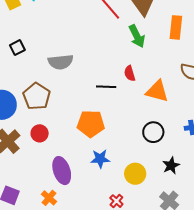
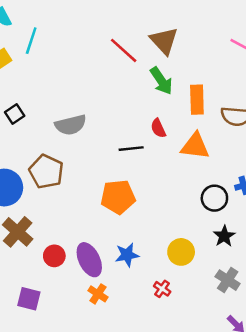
orange rectangle: (176, 27) -> (197, 100), moved
black circle: (153, 132) -> (214, 198), moved
red circle: (40, 133) -> (54, 256), moved
blue star: (100, 159) -> (127, 255), moved
orange cross: (49, 198) -> (98, 294), moved

